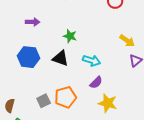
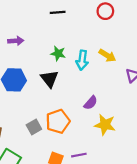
yellow arrow: (127, 41) -> (107, 56), moved
black triangle: (61, 58) -> (49, 79), turned 36
cyan arrow: (92, 61) -> (82, 60), moved, turned 84

